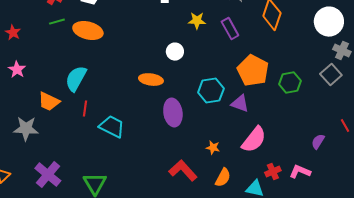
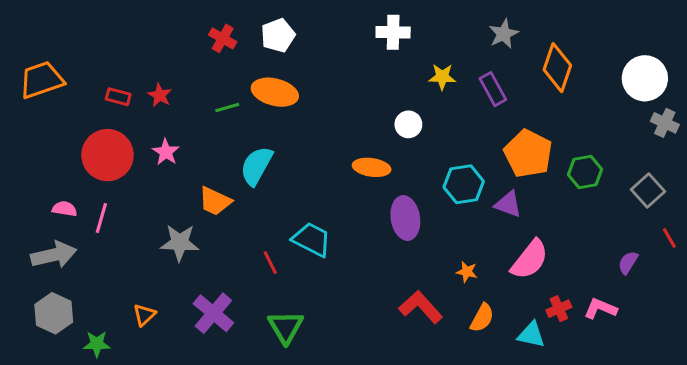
green line: (57, 22) -> (227, 107), moved
gray square: (331, 75) -> (648, 190), moved
red line: (85, 109) -> (270, 263), moved, turned -35

